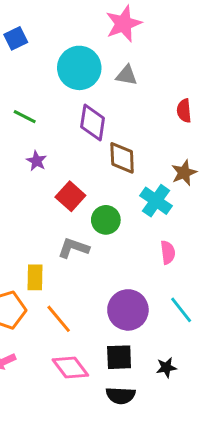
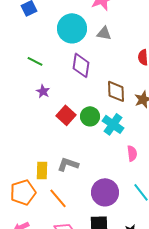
brown diamond: (122, 158) -> (116, 91), moved
cyan cross: (156, 201) -> (113, 124), moved
green circle: (106, 220) -> (90, 116), moved
gray L-shape: (73, 248) -> (68, 164), moved

